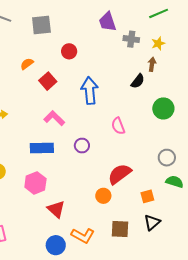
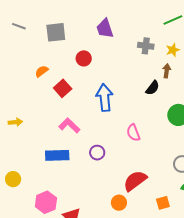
purple trapezoid: (107, 22) -> (105, 29), moved
pink hexagon: (35, 183) -> (46, 202), moved

